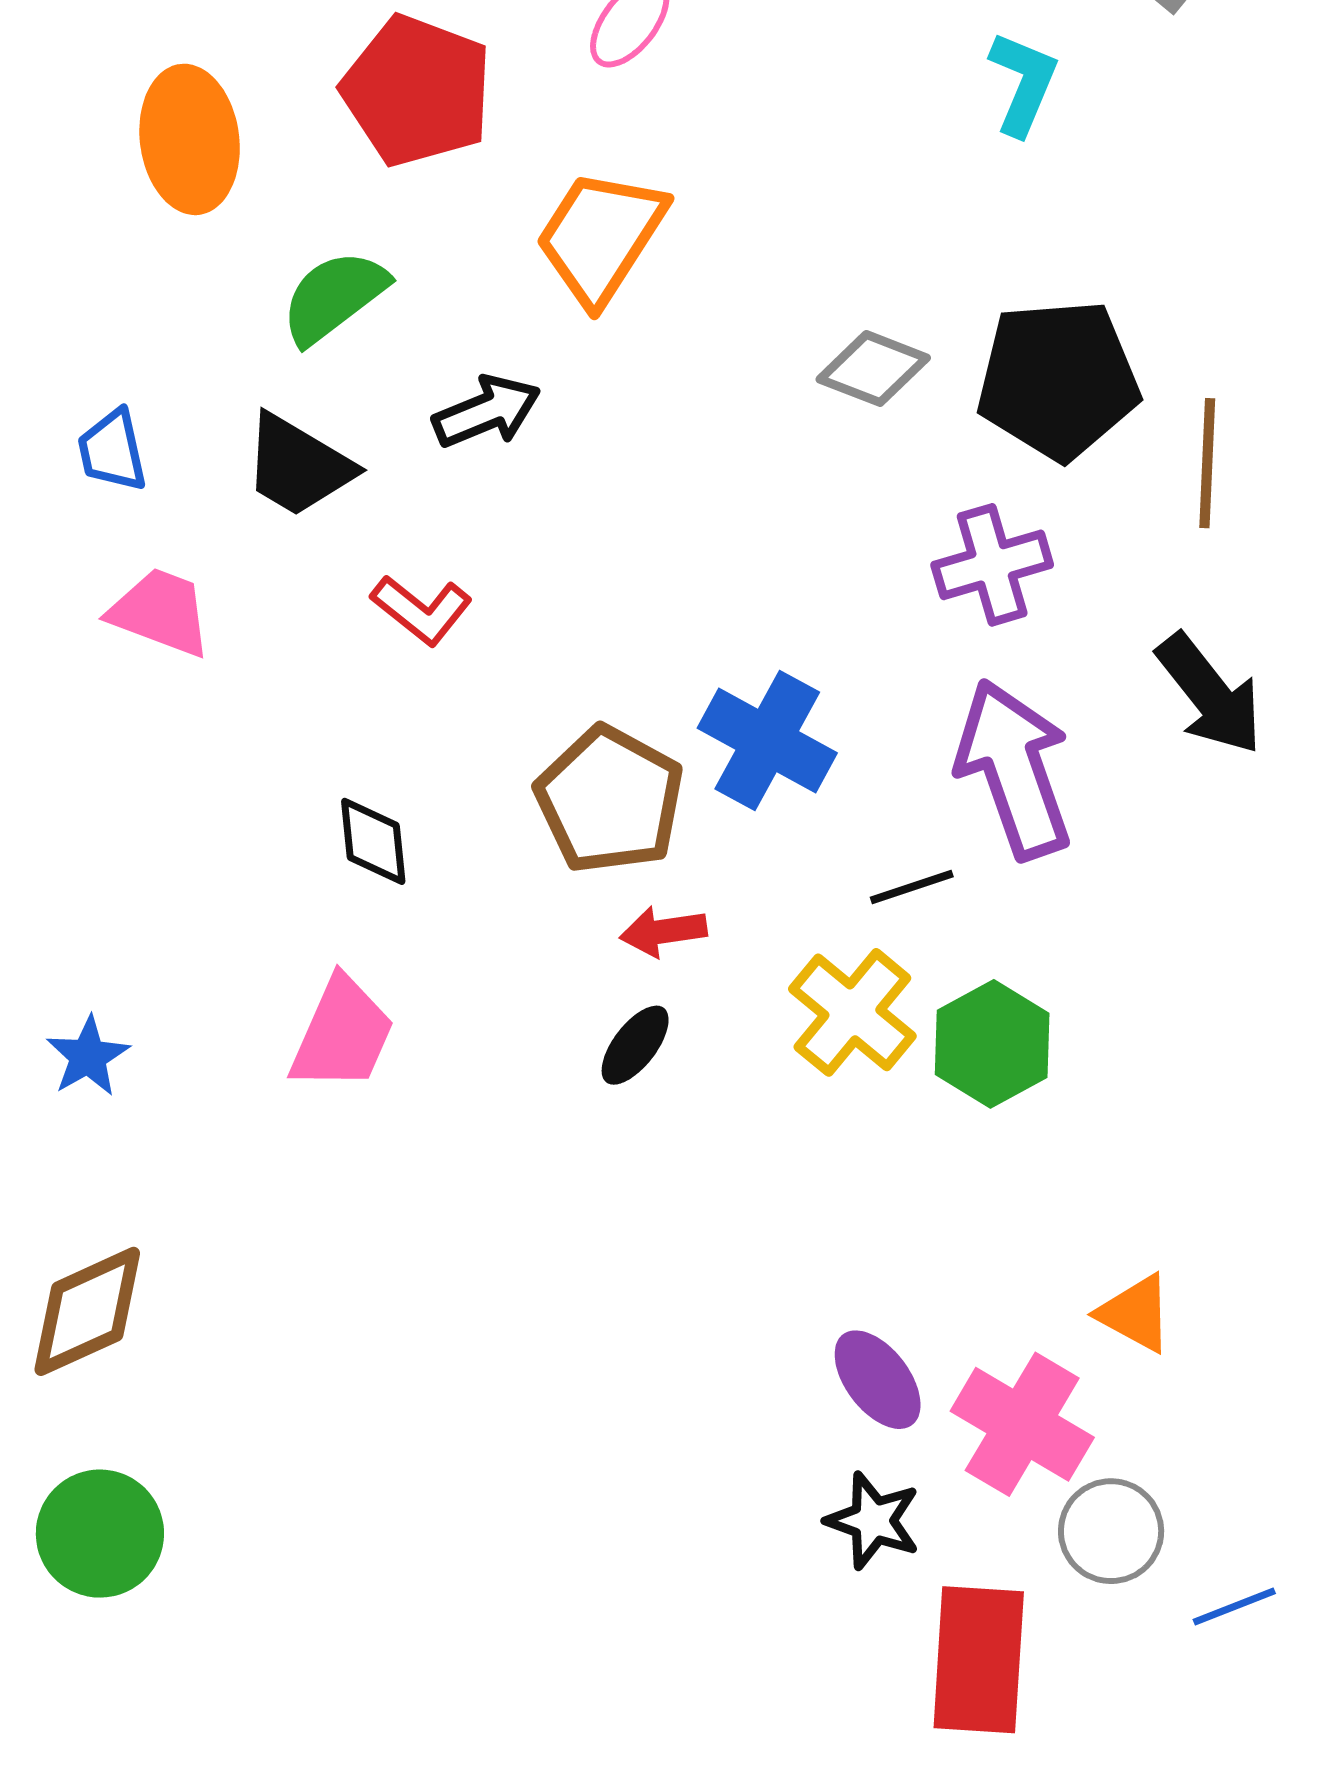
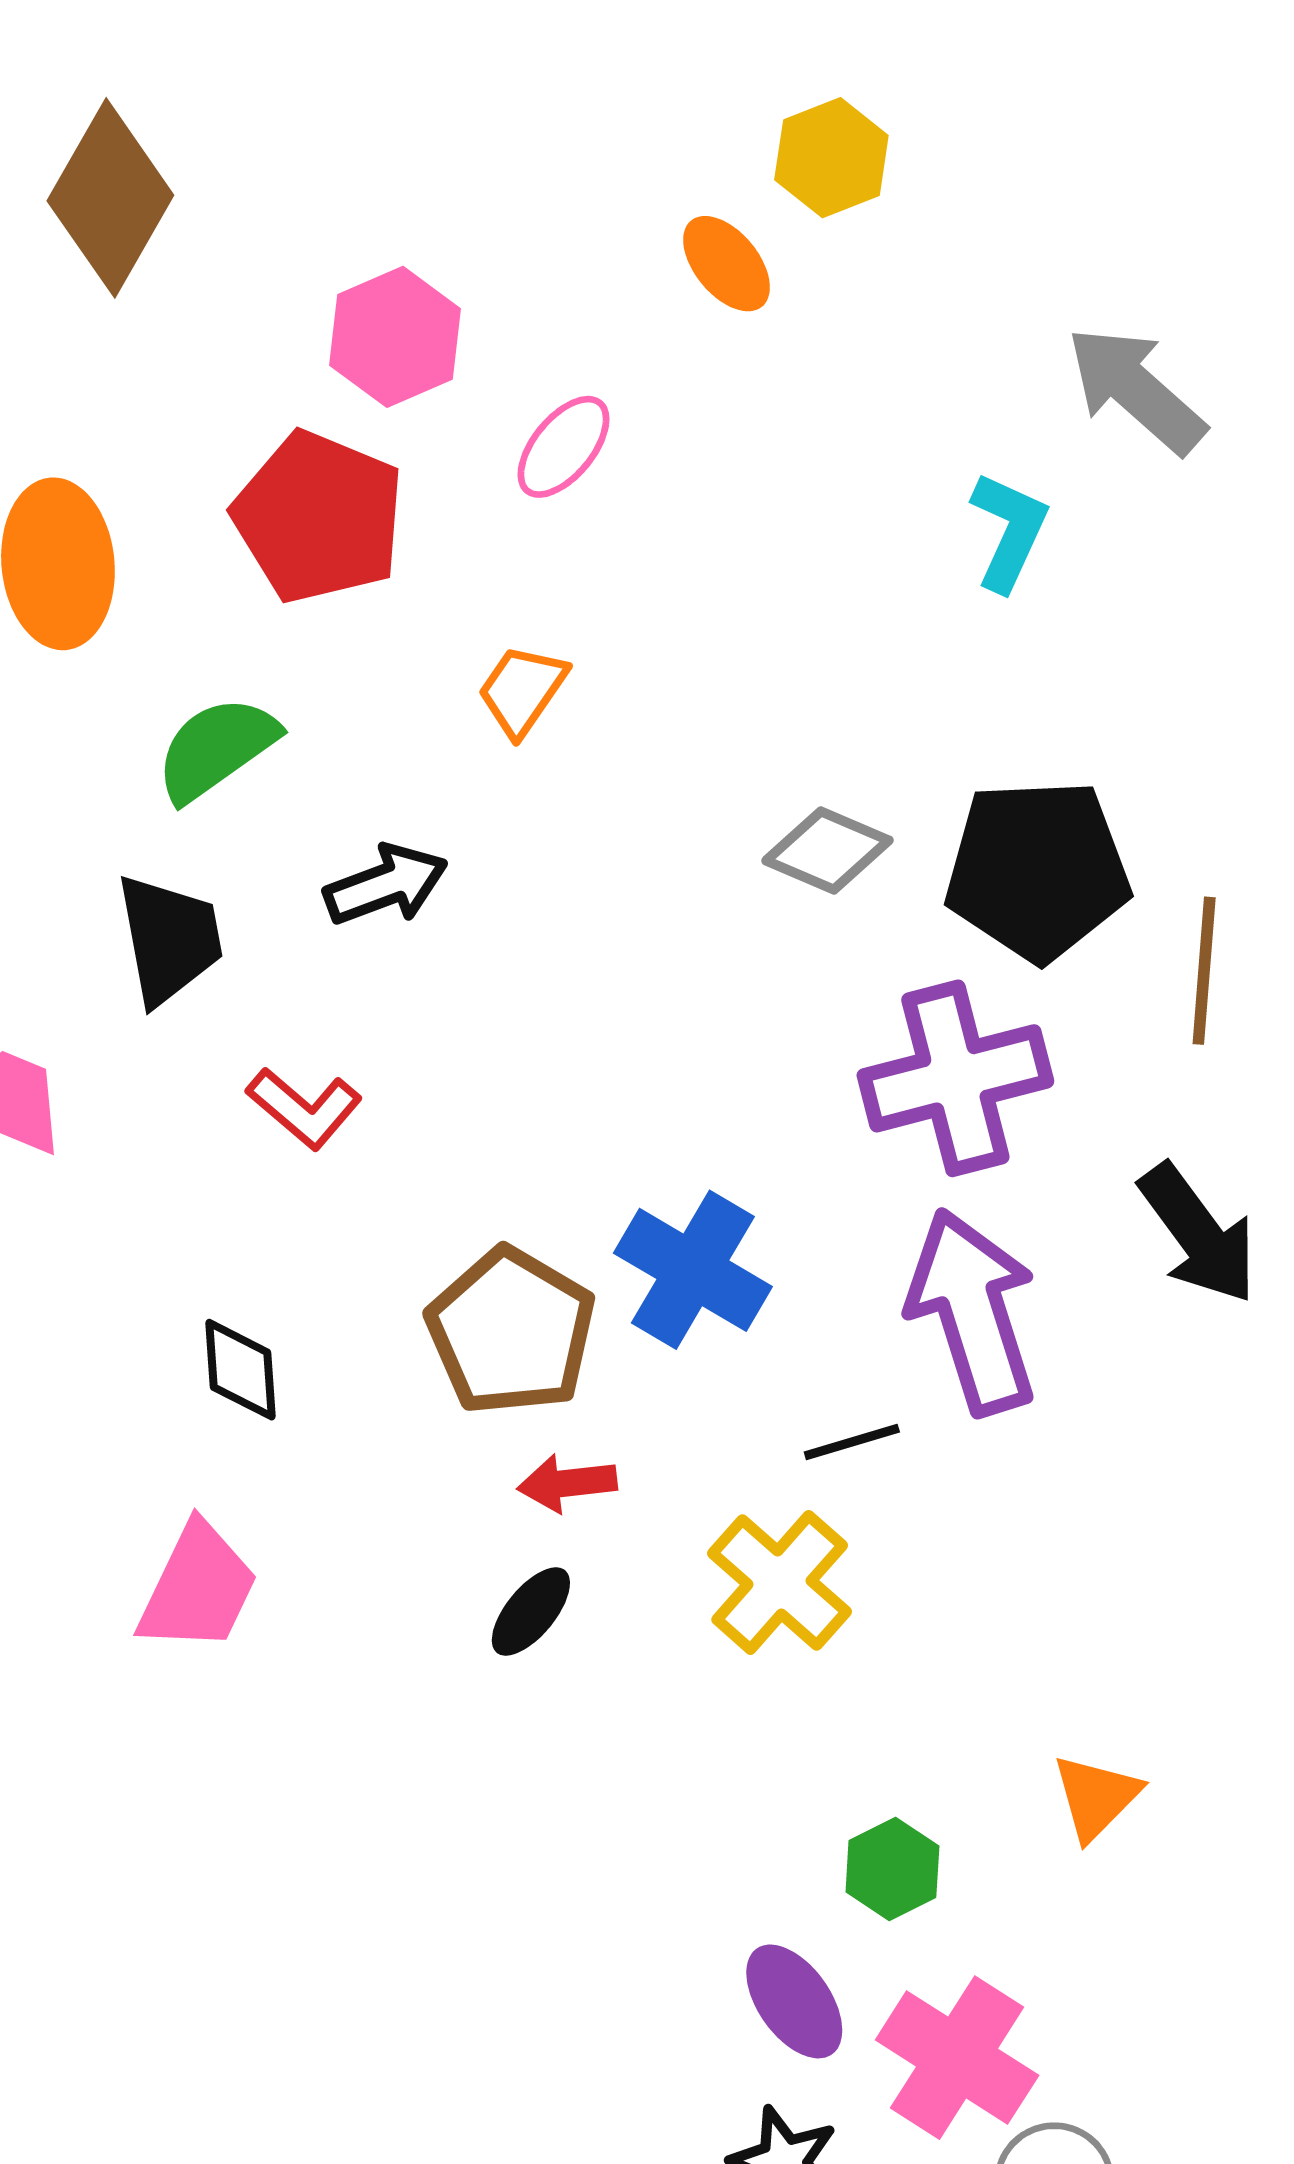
orange trapezoid: (601, 237) -> (522, 690), size x0.6
black trapezoid: (298, 466) -> (169, 939), turned -133
purple cross: (992, 565) -> (955, 1078), size x1.4
green hexagon: (992, 1044) -> (892, 1869), moved, size x0.7
orange triangle: (1135, 1313) -> (1096, 1797), moved, turned 44

